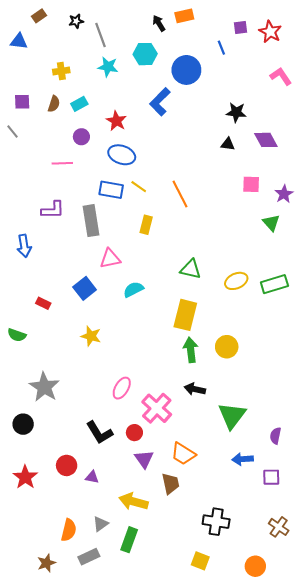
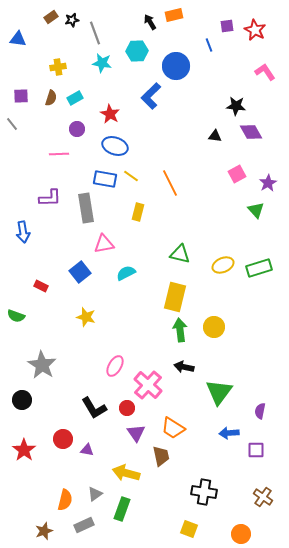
brown rectangle: (39, 16) -> (51, 17), moved
black star: (236, 112) -> (236, 106), moved
pink square: (251, 184) -> (237, 174), turned -30

